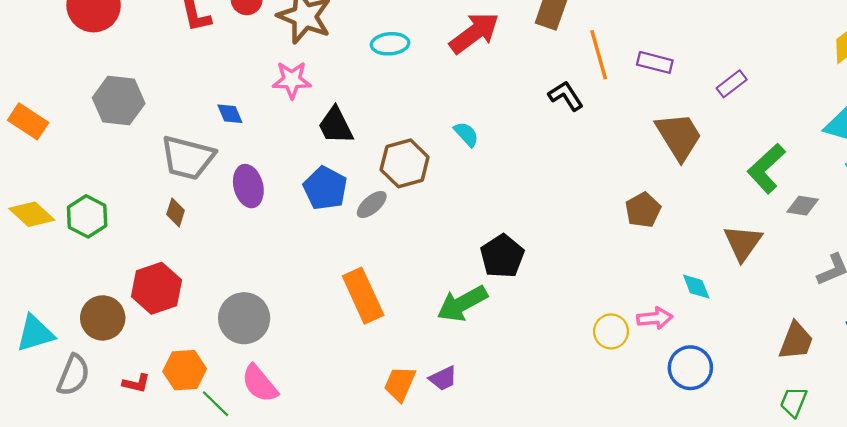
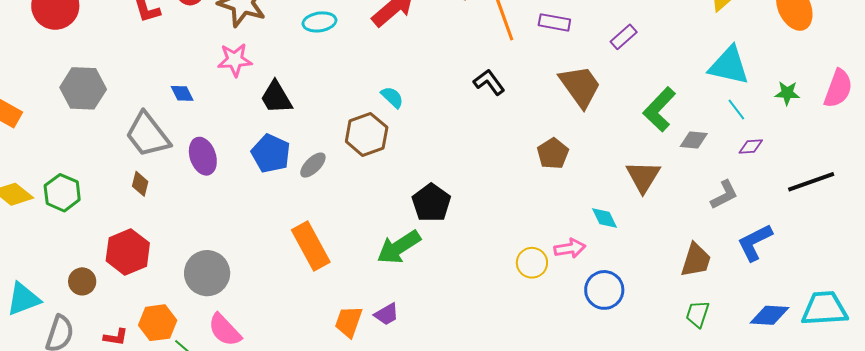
black L-shape: (566, 96) -> (489, 82), moved
gray trapezoid: (188, 158) -> (148, 135), turned 42
brown hexagon: (405, 163) -> (367, 134), moved
brown circle: (103, 318) -> (82, 281), size x0.7

